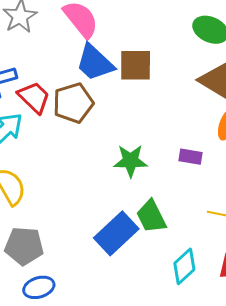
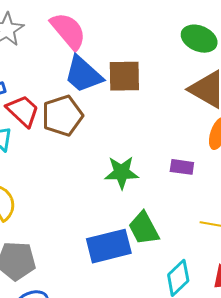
blue rectangle: (116, 233) -> (109, 246), turned 30

